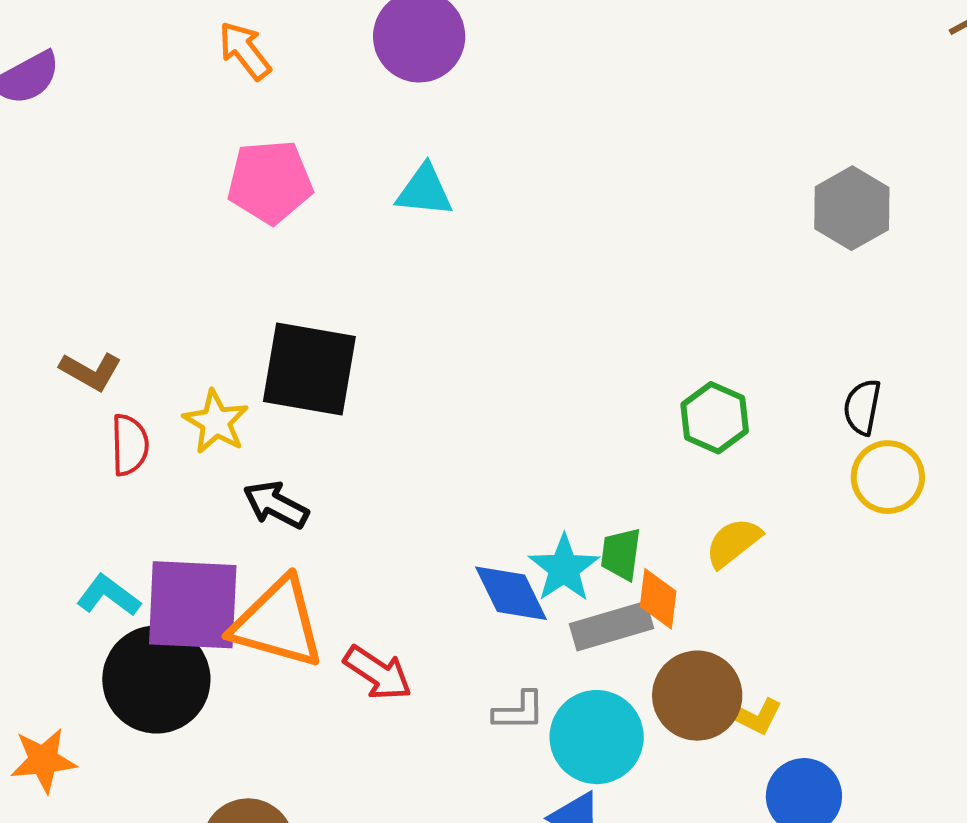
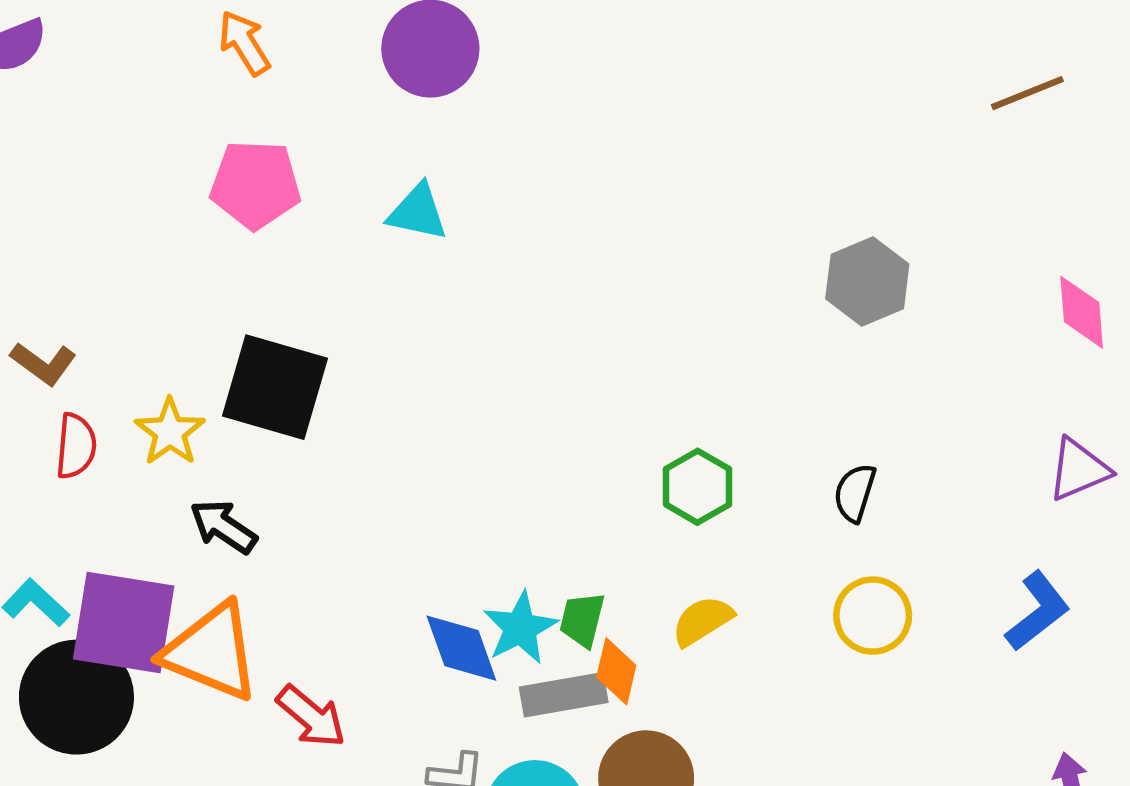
yellow circle: (888, 477) -> (873, 616), moved

